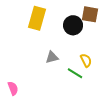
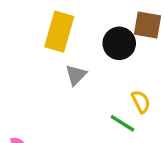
gray triangle: (52, 57) -> (76, 75), moved, turned -32

